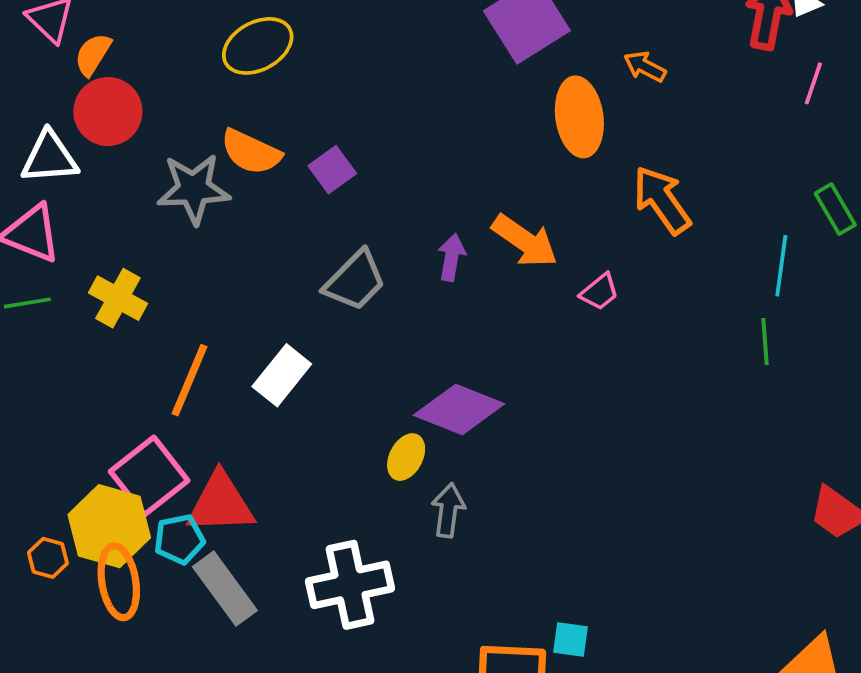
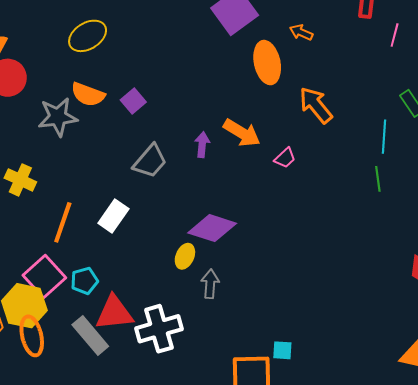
red triangle: (220, 503) -> (114, 313), moved
cyan pentagon: (179, 539) -> (84, 281), moved

